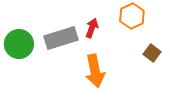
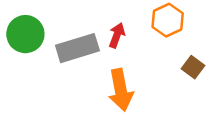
green circle: (19, 44) -> (25, 34), moved

